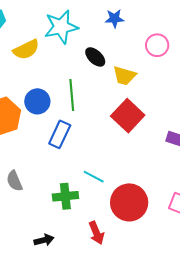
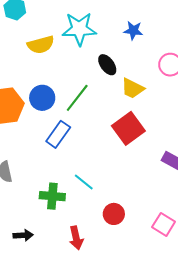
green line: (72, 95) -> (77, 98), turned 32
red circle: (129, 202) -> (114, 214), size x0.6

